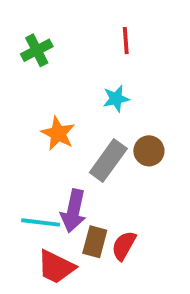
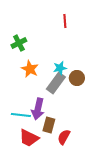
green cross: (37, 50) -> (19, 43), moved
cyan star: (116, 99) -> (60, 68), moved
red semicircle: (124, 246) -> (64, 137), moved

